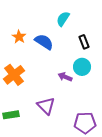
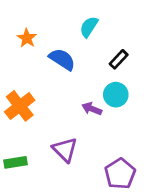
orange star: (19, 37) -> (27, 38), moved
black rectangle: (84, 42) -> (119, 59), turned 64
purple pentagon: (85, 123) -> (120, 174), turned -30

